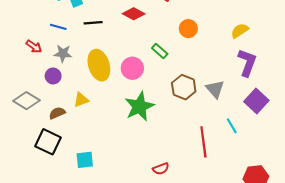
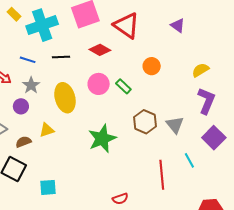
gray star: (63, 53) -> (31, 85), turned 30
pink circle: (132, 68) -> (99, 84), moved

